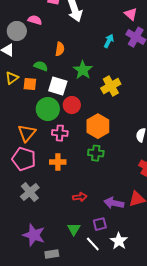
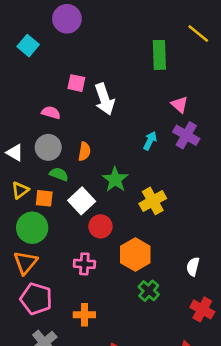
gray circle: (17, 31) -> (48, 147), moved
white square: (58, 86) -> (82, 201), turned 30
green circle: (48, 109) -> (32, 228), moved
orange triangle: (27, 133) -> (25, 263), moved
green cross: (96, 153) -> (149, 291), moved, turned 35
orange cross: (58, 162) -> (84, 315), moved

